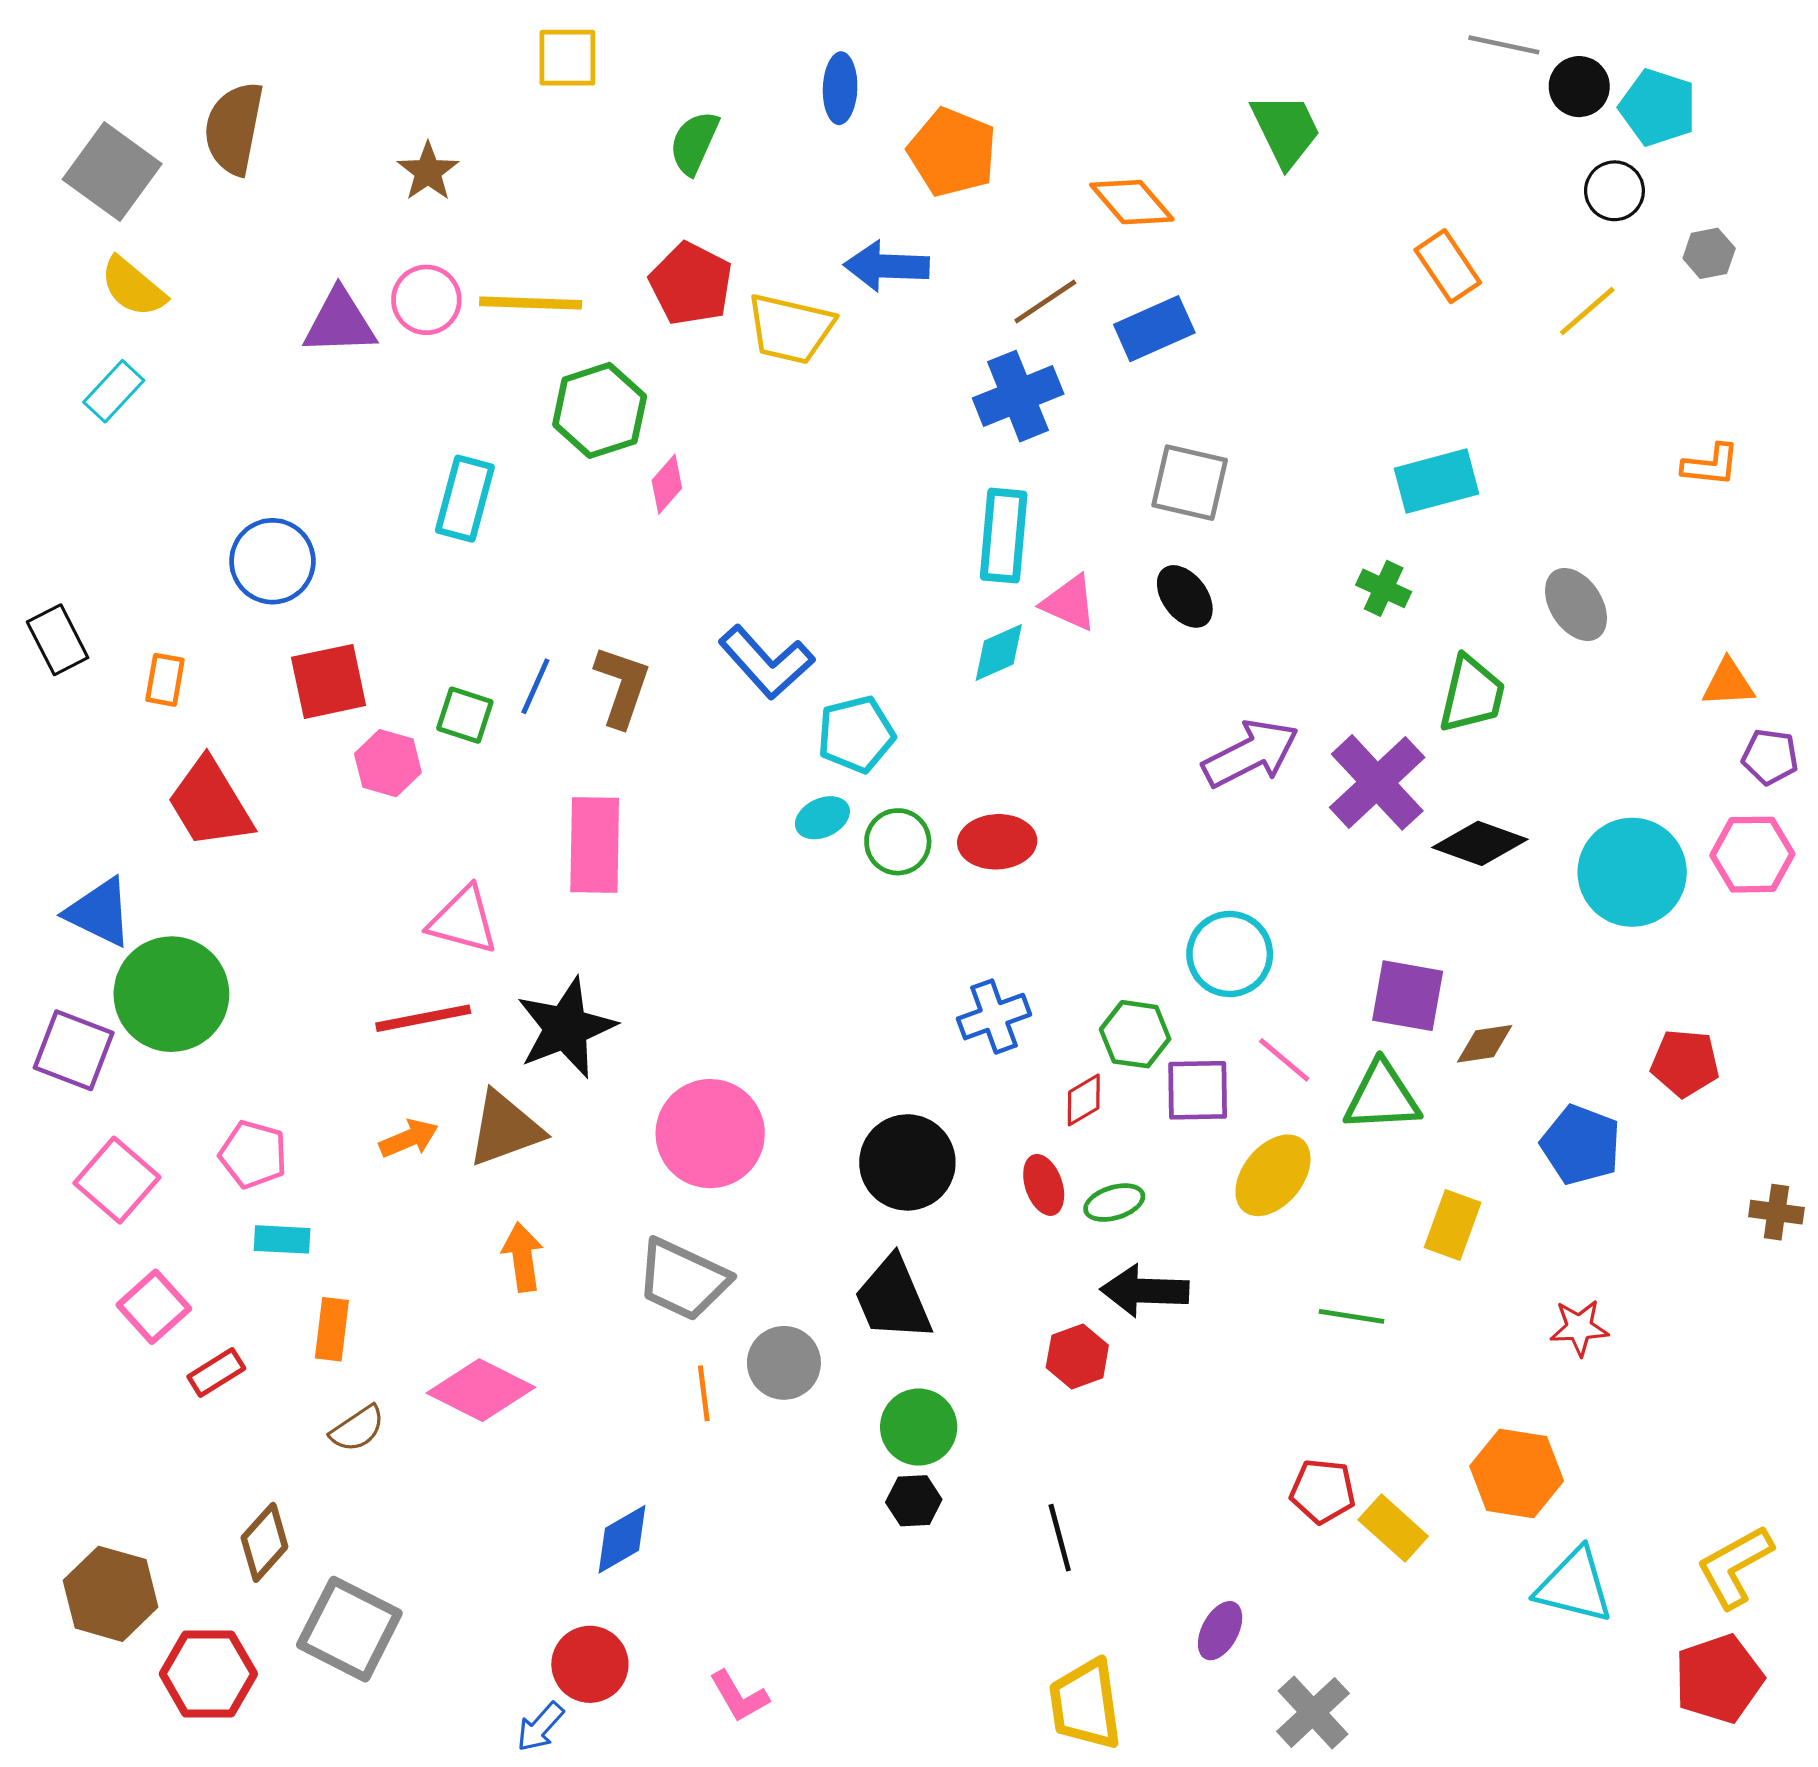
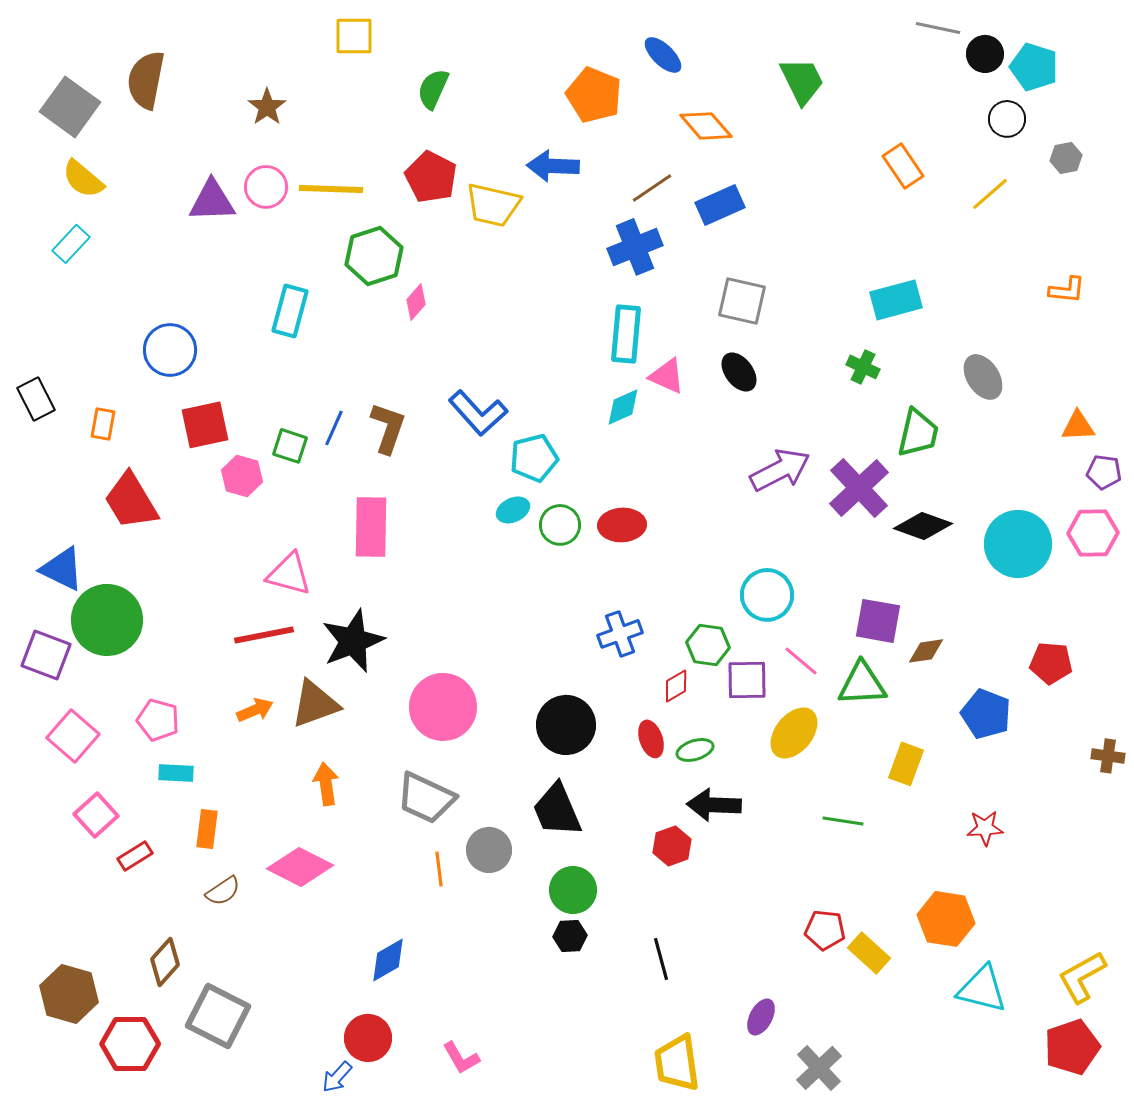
blue ellipse: (840, 88) -> (663, 55), moved, turned -48

